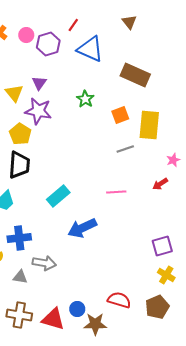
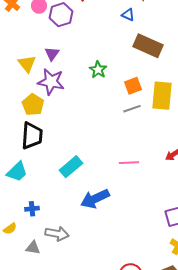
blue triangle: (90, 49) -> (128, 15), moved, size x0.5
gray line: (125, 149) -> (132, 109), moved
blue cross: (19, 238) -> (32, 209), size x0.6

